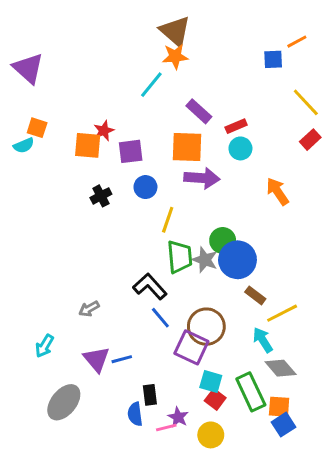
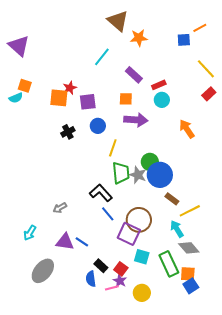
orange star: (175, 56) -> (139, 38), moved
orange square: (187, 147) -> (126, 99), size x0.6
purple triangle: (96, 359) -> (65, 242), turned -42
blue line: (122, 359) -> (82, 242), turned 48
black rectangle: (150, 395) -> (101, 266), turned -40
red square: (215, 399) -> (121, 269), moved

